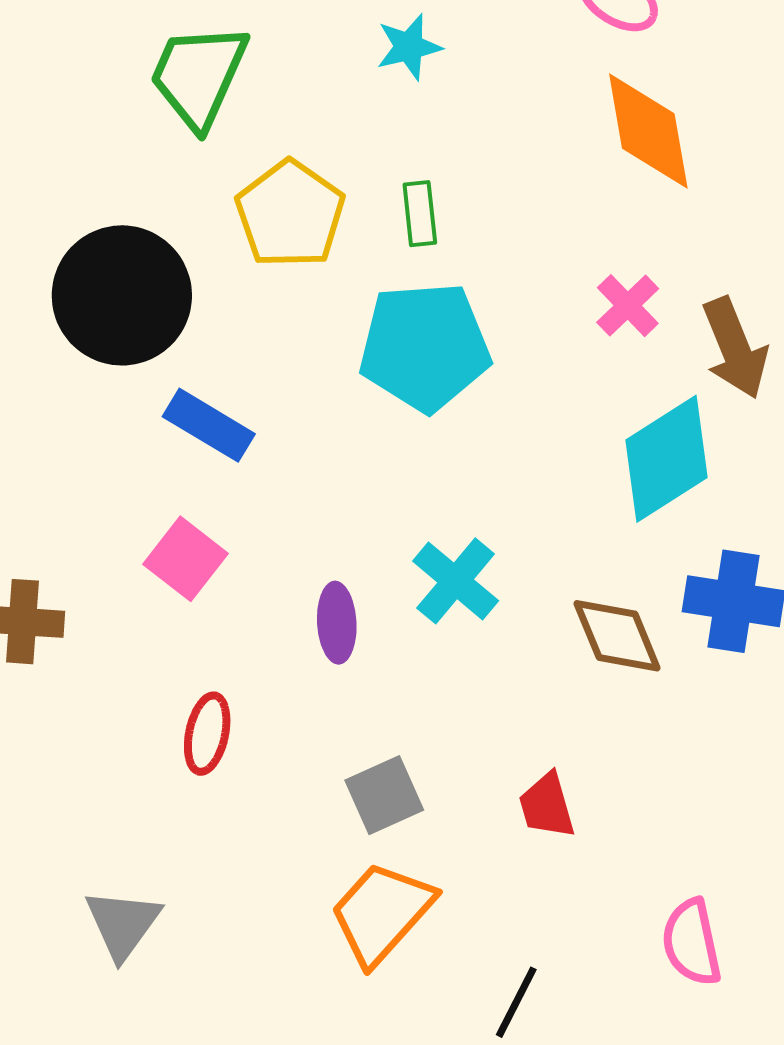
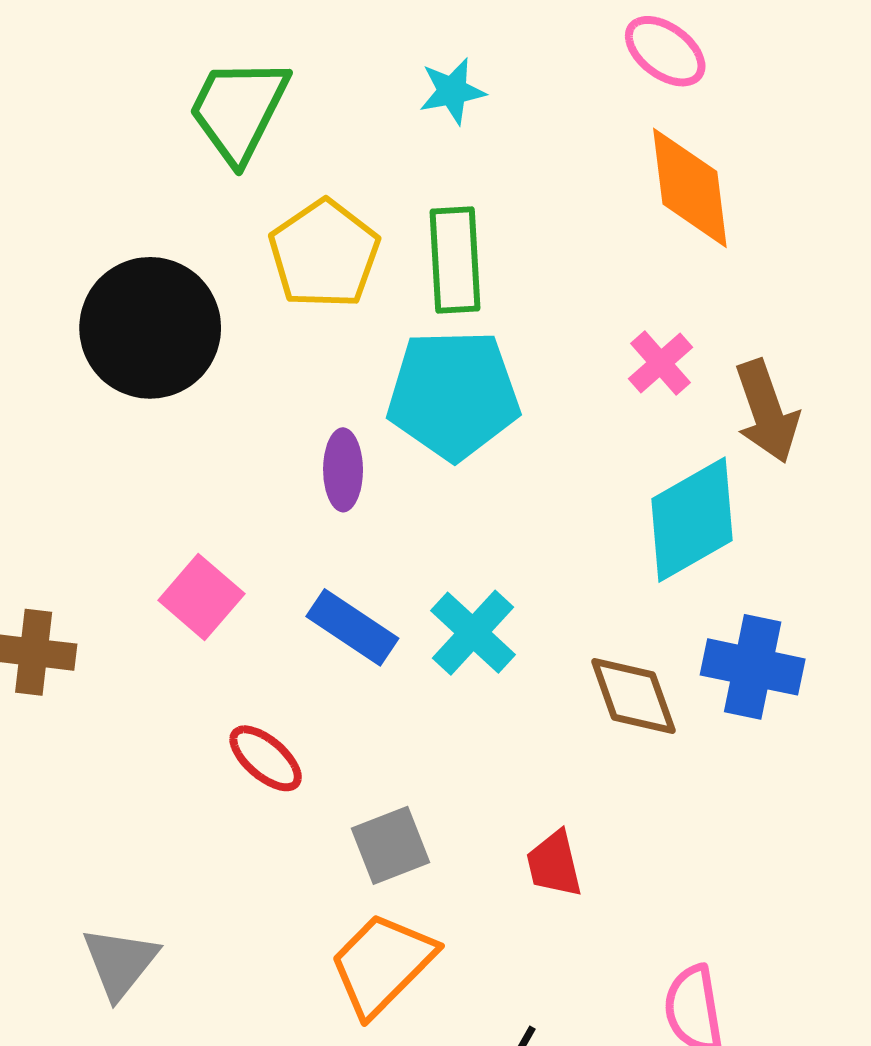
green rectangle: (420, 214) -> (455, 260), size x1.6
blue rectangle: (209, 425) -> (352, 627), moved
purple ellipse: (337, 623) -> (343, 470), moved
red ellipse: (207, 734) -> (266, 758), moved, turned -64

